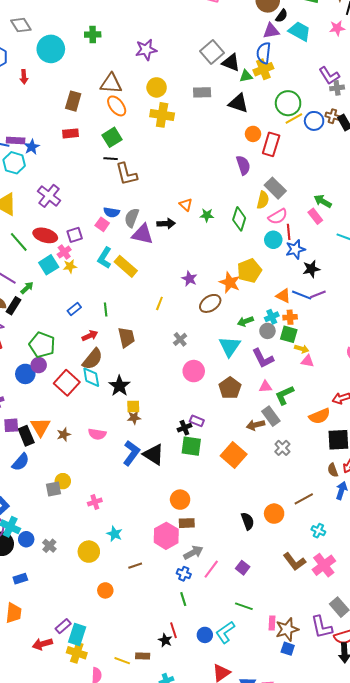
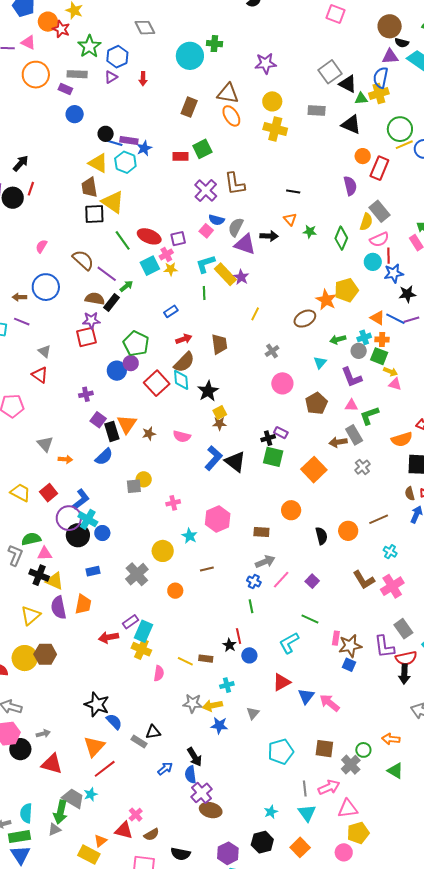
black semicircle: (282, 16) -> (402, 43), turned 64
cyan circle: (51, 49) -> (190, 56), moved
red rectangle: (70, 133) -> (180, 156), moved
green square: (112, 137) -> (202, 149), moved
black line: (111, 159) -> (293, 191), moved
purple cross: (49, 196) -> (206, 191), moved
cyan L-shape: (105, 258) -> (205, 264), turned 35
purple star: (189, 279) -> (241, 277), moved
green line: (106, 310) -> (204, 293), moved
cyan triangle: (230, 346) -> (320, 363), size x0.6
yellow square: (133, 406) -> (220, 413), turned -32
purple square: (11, 425) -> (98, 420), turned 35
orange circle: (180, 500) -> (291, 510), moved
pink hexagon: (166, 536) -> (218, 519), moved
gray cross: (49, 546) -> (137, 574), moved, size x1.6
blue circle: (205, 635) -> (249, 655), moved

